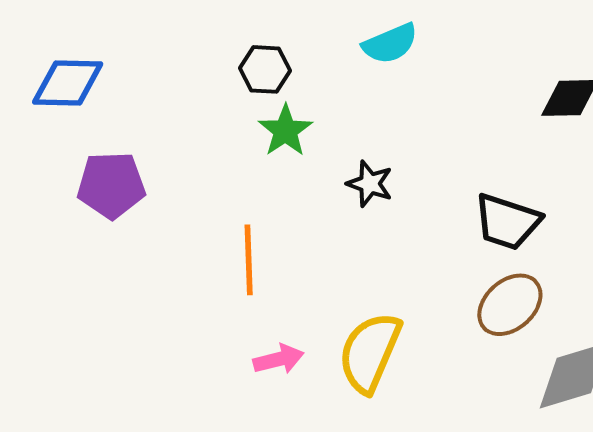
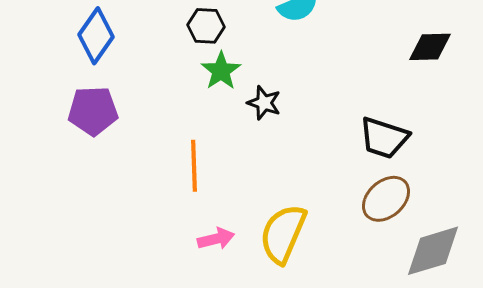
blue diamond: (68, 83) -> (96, 36), moved, turned -56
black star: (370, 184) -> (264, 103), moved

